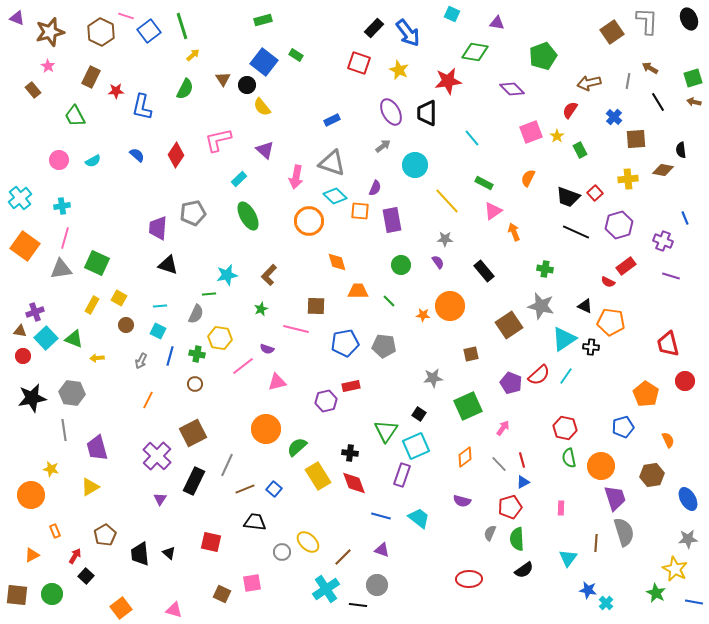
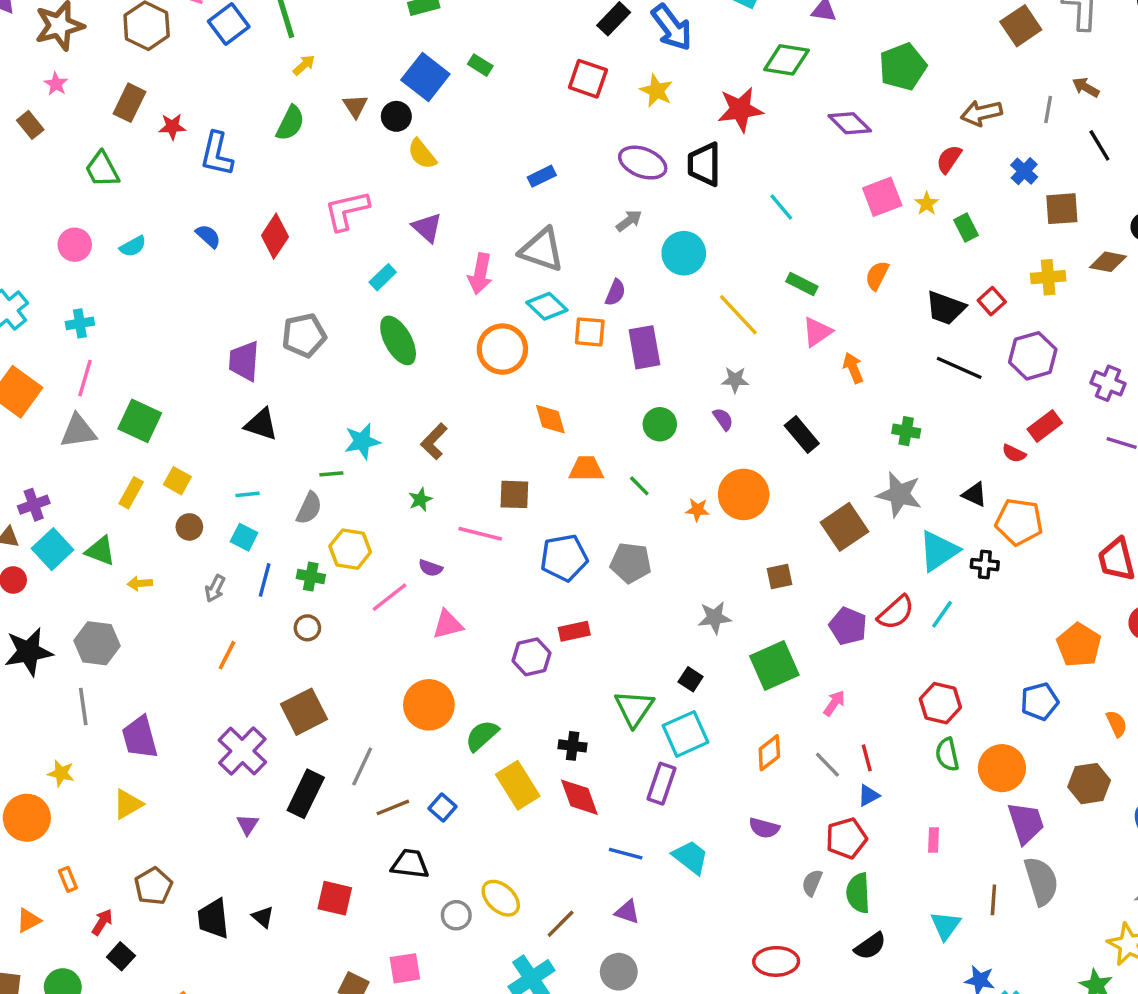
purple ellipse: (391, 112) -> (643, 163), turned -40

